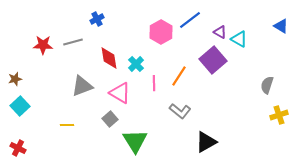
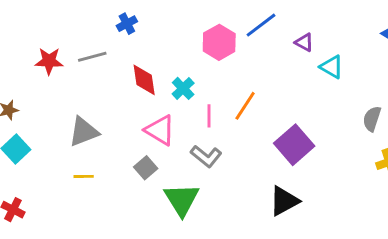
cyan triangle: (239, 39) -> (332, 67), moved
purple square: (213, 60) -> (294, 145), moved
gray triangle: (82, 86) -> (84, 132), moved
gray L-shape: (180, 111) -> (206, 156), moved

